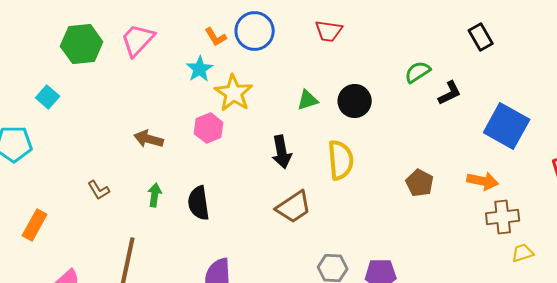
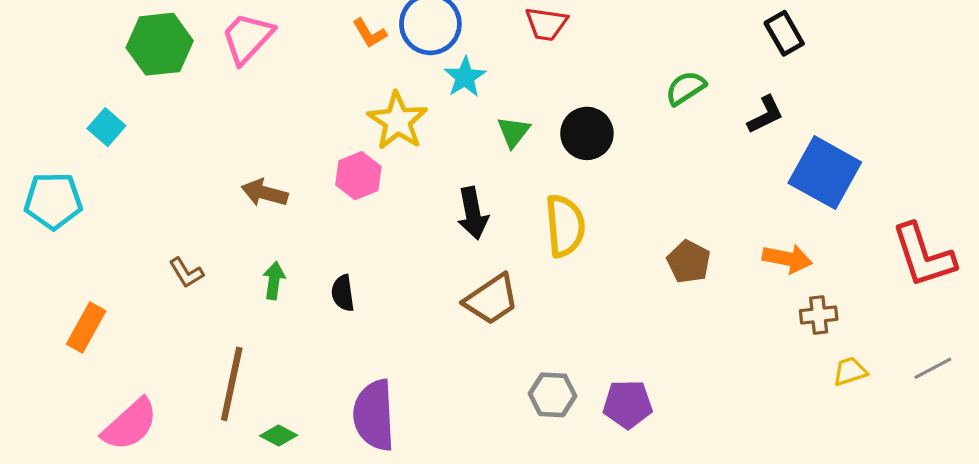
cyan star: (200, 69) -> (465, 77), moved
black L-shape: (450, 93) -> (765, 115), moved
green triangle: (308, 100) -> (513, 132), turned -35
black semicircle: (199, 203) -> (343, 293), size x0.7
brown cross: (503, 217) -> (819, 315), size x0.7

